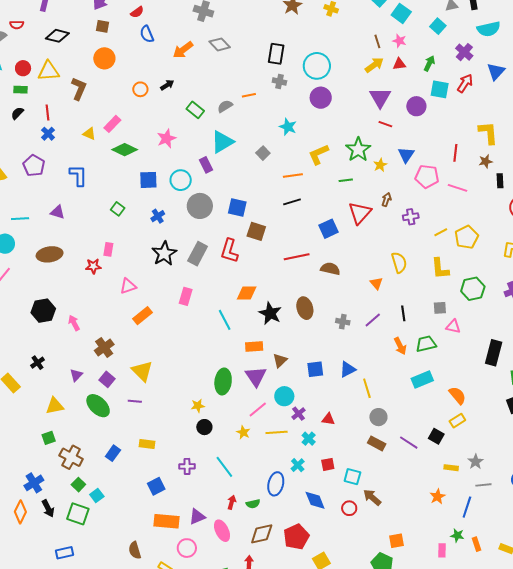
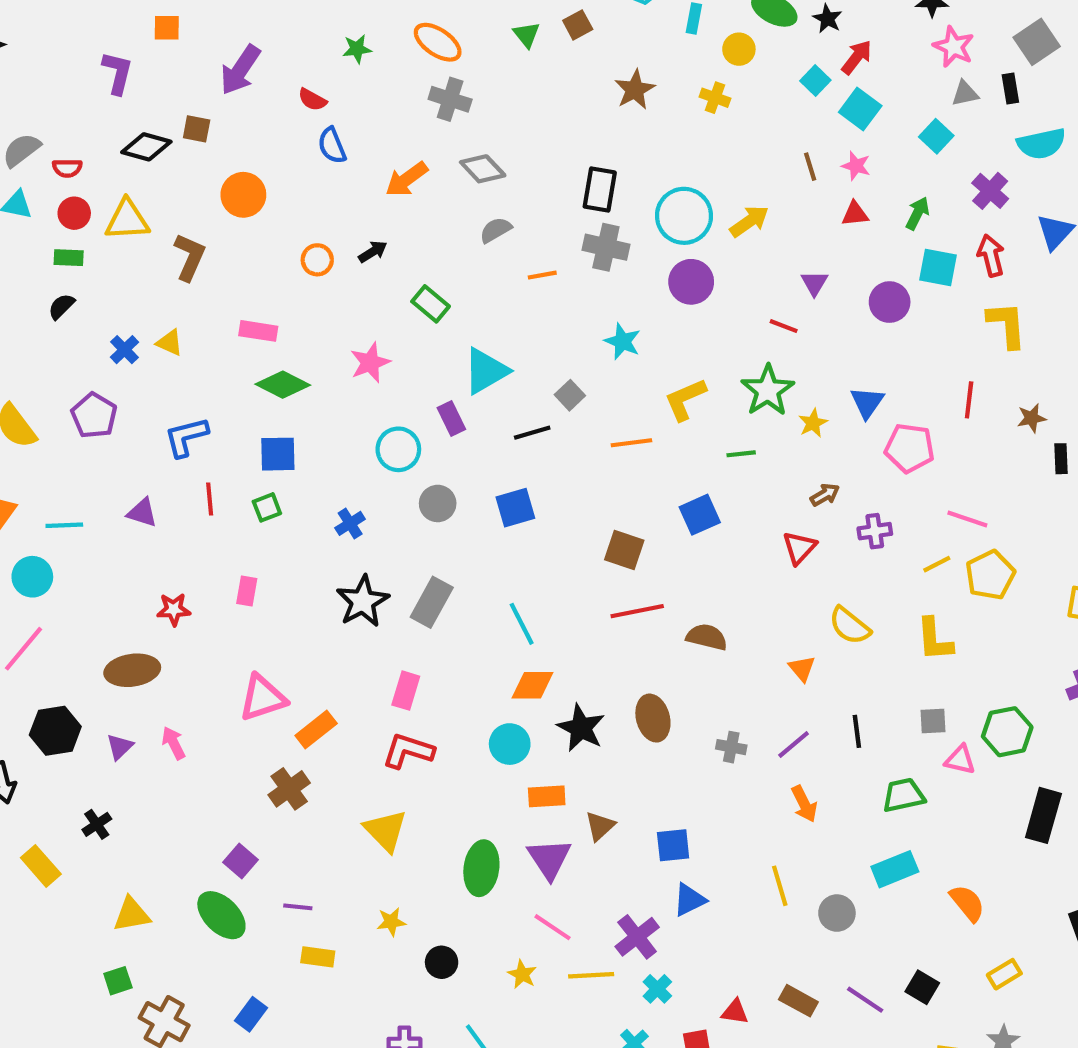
red semicircle: (137, 12) -> (312, 100), turned 64
red semicircle: (17, 25) -> (67, 168), moved
brown square: (103, 26) -> (197, 129), moved
yellow arrow: (374, 65) -> (749, 221), moved
gray cross: (279, 82) -> (606, 247), size x1.5
red arrow: (465, 83) -> (991, 256), turned -48
purple triangle: (380, 98) -> (814, 283), size x0.6
gray semicircle: (225, 106) -> (496, 230), moved
red line: (48, 113) -> (210, 499), moved
pink rectangle: (112, 124) -> (258, 331), turned 54
red line: (385, 124) -> (784, 326), moved
yellow L-shape: (488, 133) -> (1007, 325), moved
yellow triangle: (89, 134) -> (170, 343), moved
blue L-shape: (78, 175) -> (186, 437), turned -105
blue square: (148, 180) -> (278, 454), moved
pink line: (458, 188) -> (967, 519), moved
brown arrow: (386, 200) -> (825, 495), turned 40
black line: (292, 202) -> (532, 433), moved
gray circle: (200, 206) -> (438, 503), size x0.7
blue square: (237, 207) -> (515, 508), turned -30
green square: (118, 209) -> (267, 507), turned 32
red triangle: (360, 213) -> (799, 548), moved, size x0.7
blue square: (328, 229) -> (700, 515), moved
brown square: (256, 231) -> (624, 550), moved
red L-shape: (229, 251) -> (408, 751), moved, turned 90
brown ellipse: (50, 254) -> (132, 670), moved
yellow semicircle: (399, 262) -> (850, 626), turned 145
red star: (93, 266) -> (174, 609), moved
pink triangle: (128, 286) -> (263, 698), moved, size x1.4
green hexagon: (473, 289) -> (1007, 732), moved
black hexagon: (43, 311) -> (55, 731), moved
cyan line: (225, 320) -> (522, 624), moved
orange arrow: (400, 346) -> (804, 804), moved
brown cross: (104, 347) -> (289, 789), moved
blue triangle: (348, 369) -> (689, 900), moved
yellow triangle: (142, 371) -> (385, 831), moved
purple triangle: (76, 375) -> (120, 747), moved
cyan circle: (284, 396) -> (510, 744), moved
yellow star: (198, 406) -> (391, 922), moved
pink line: (258, 410) -> (553, 927), turned 72
purple cross: (298, 414) -> (637, 937), size x1.5
gray circle: (378, 417) -> (837, 913), moved
red triangle: (328, 419) -> (735, 1012), moved
yellow rectangle: (457, 421) -> (1004, 974), moved
yellow rectangle: (147, 444) -> (318, 957), moved

